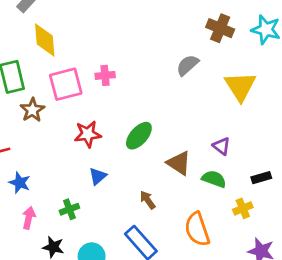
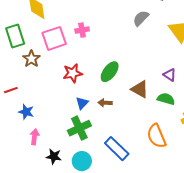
brown arrow: (148, 200) -> (105, 103), moved, turned -48
green cross: (69, 209) -> (79, 128), moved, size x1.6

